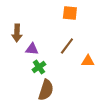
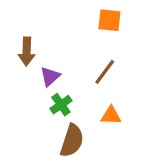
purple triangle: (32, 49) -> (50, 77), turned -48
orange triangle: (88, 61) -> (111, 116), moved

